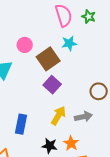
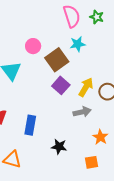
yellow arrow: (58, 116) -> (86, 87), moved
gray arrow: (83, 117) -> (82, 112), moved
orange star: (71, 143) -> (100, 137), moved

